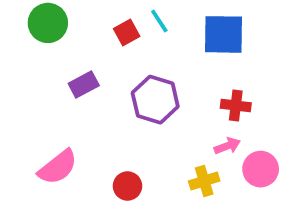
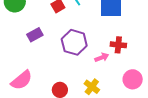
pink arrow: (227, 146) -> (102, 57), moved
yellow cross: (204, 181) -> (92, 87), moved, turned -35

